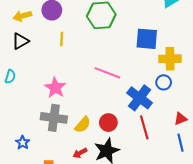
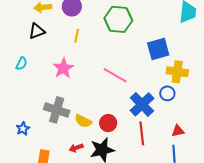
blue square: (147, 39) -> (158, 49), turned -30
pink star: (55, 88) -> (63, 68), moved
yellow semicircle: (83, 125) -> (83, 121), turned 66

